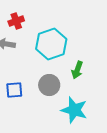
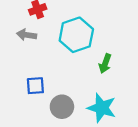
gray circle: (49, 85) -> (62, 107), moved

